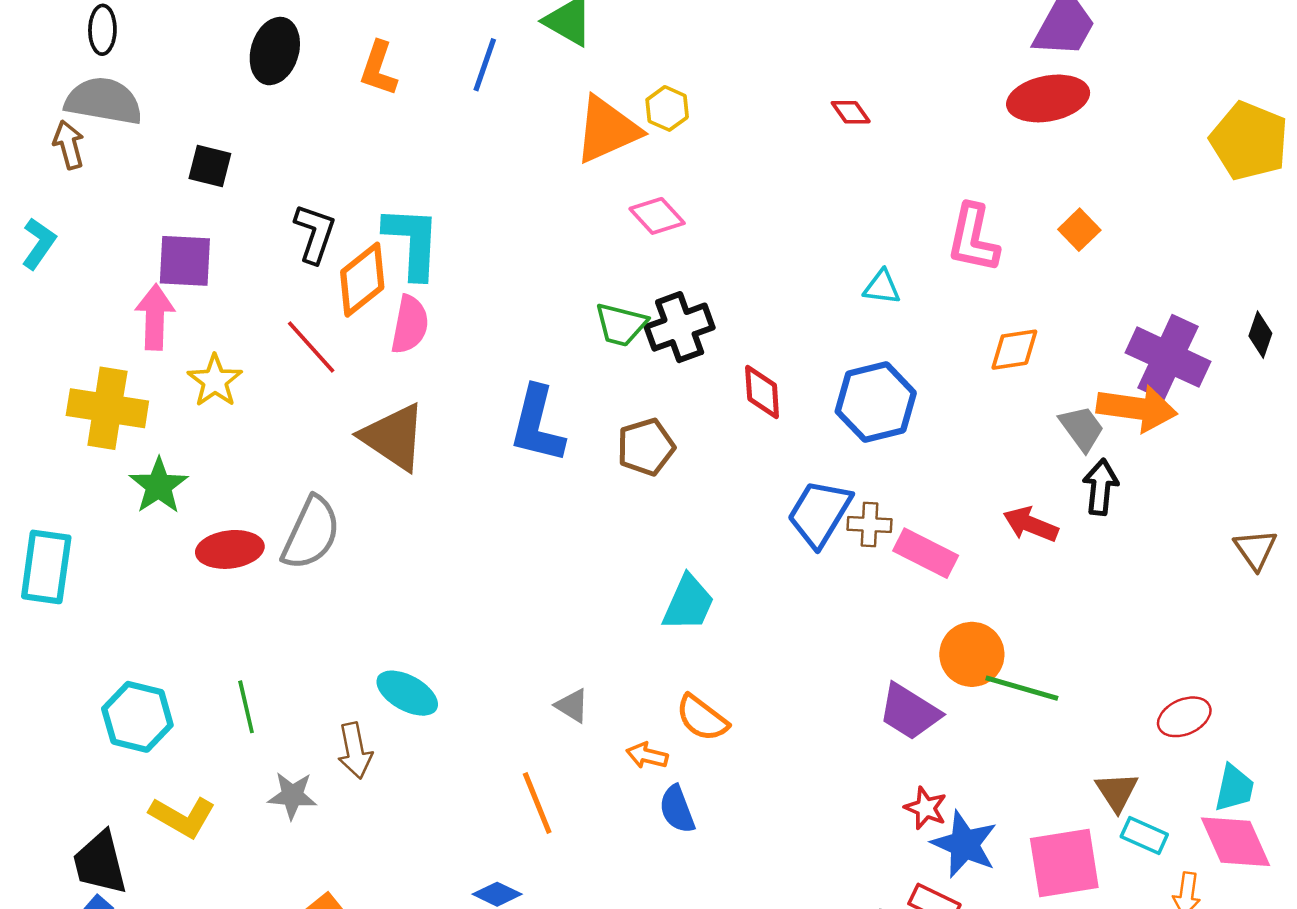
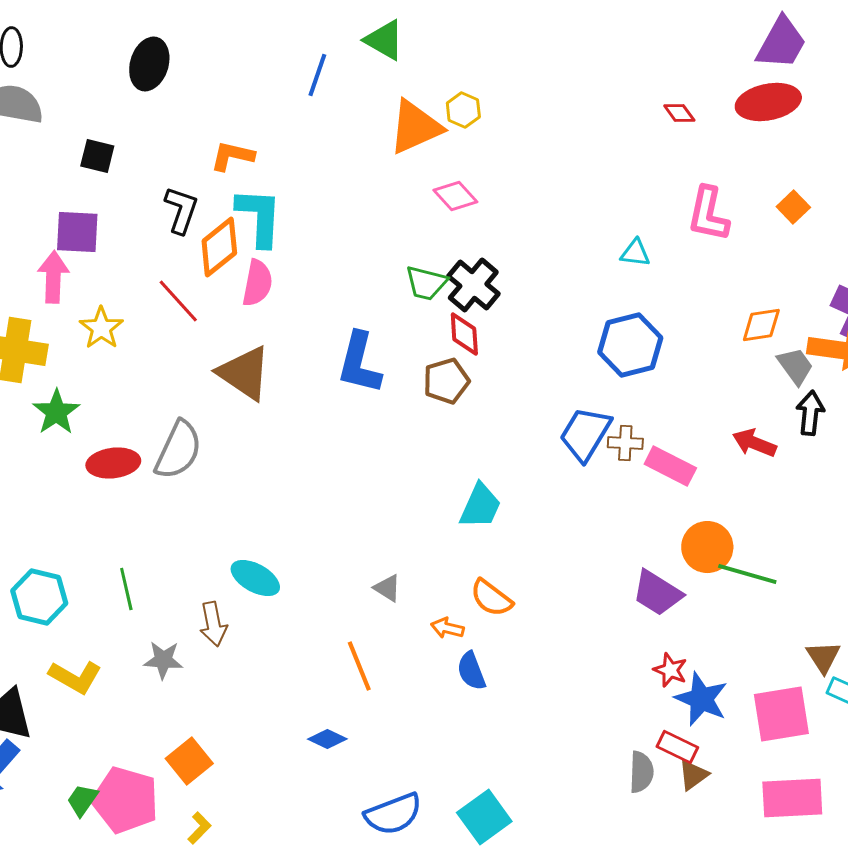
orange L-shape: (379, 68) -> (232, 156), moved, turned 84
red diamond: (851, 112) -> (679, 113), moved
black cross: (680, 327) -> (473, 285), turned -30
orange diamond: (1014, 350) -> (761, 325), moved
red diamond: (762, 392) -> (464, 334), moved

